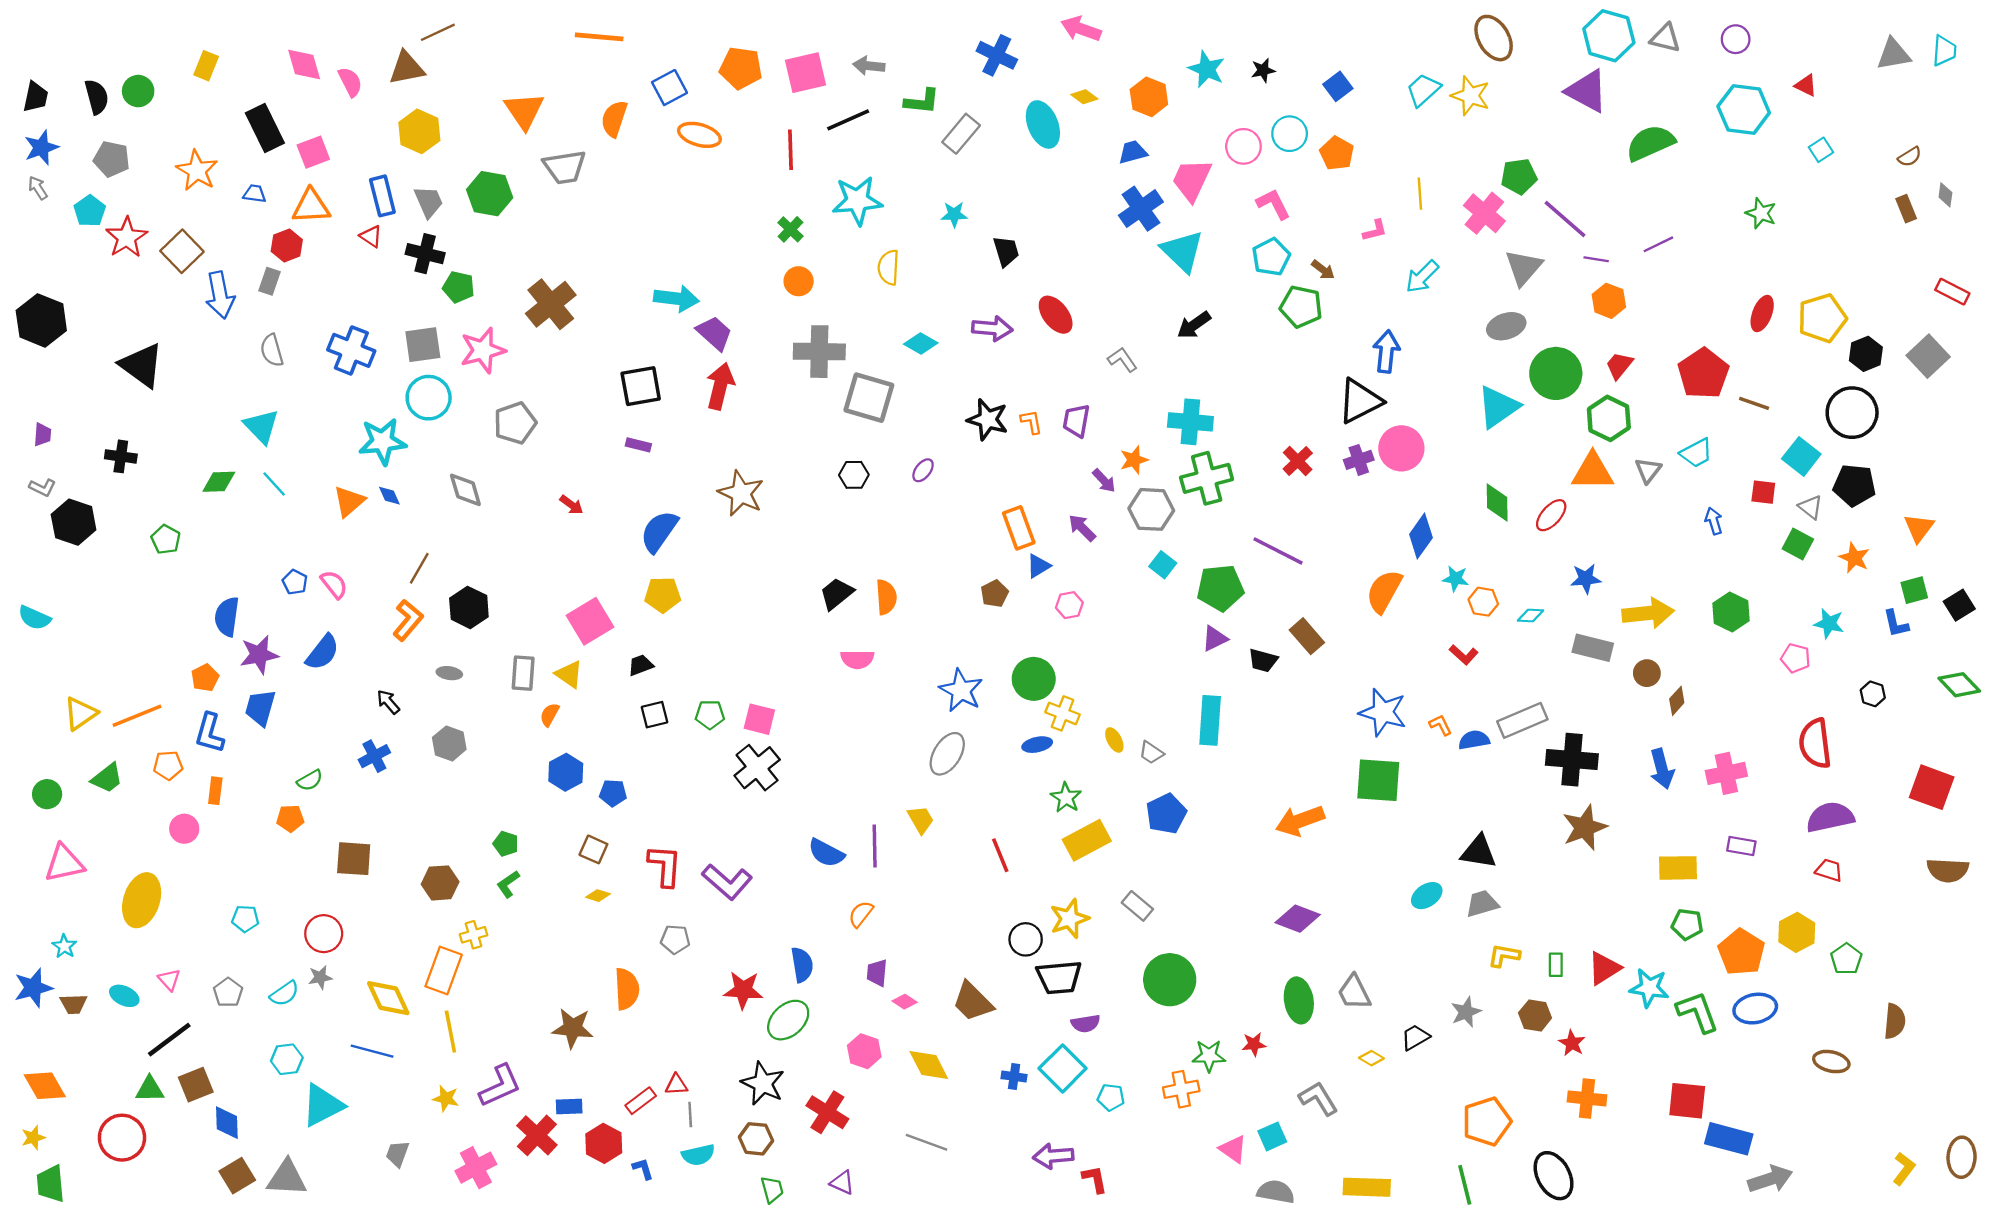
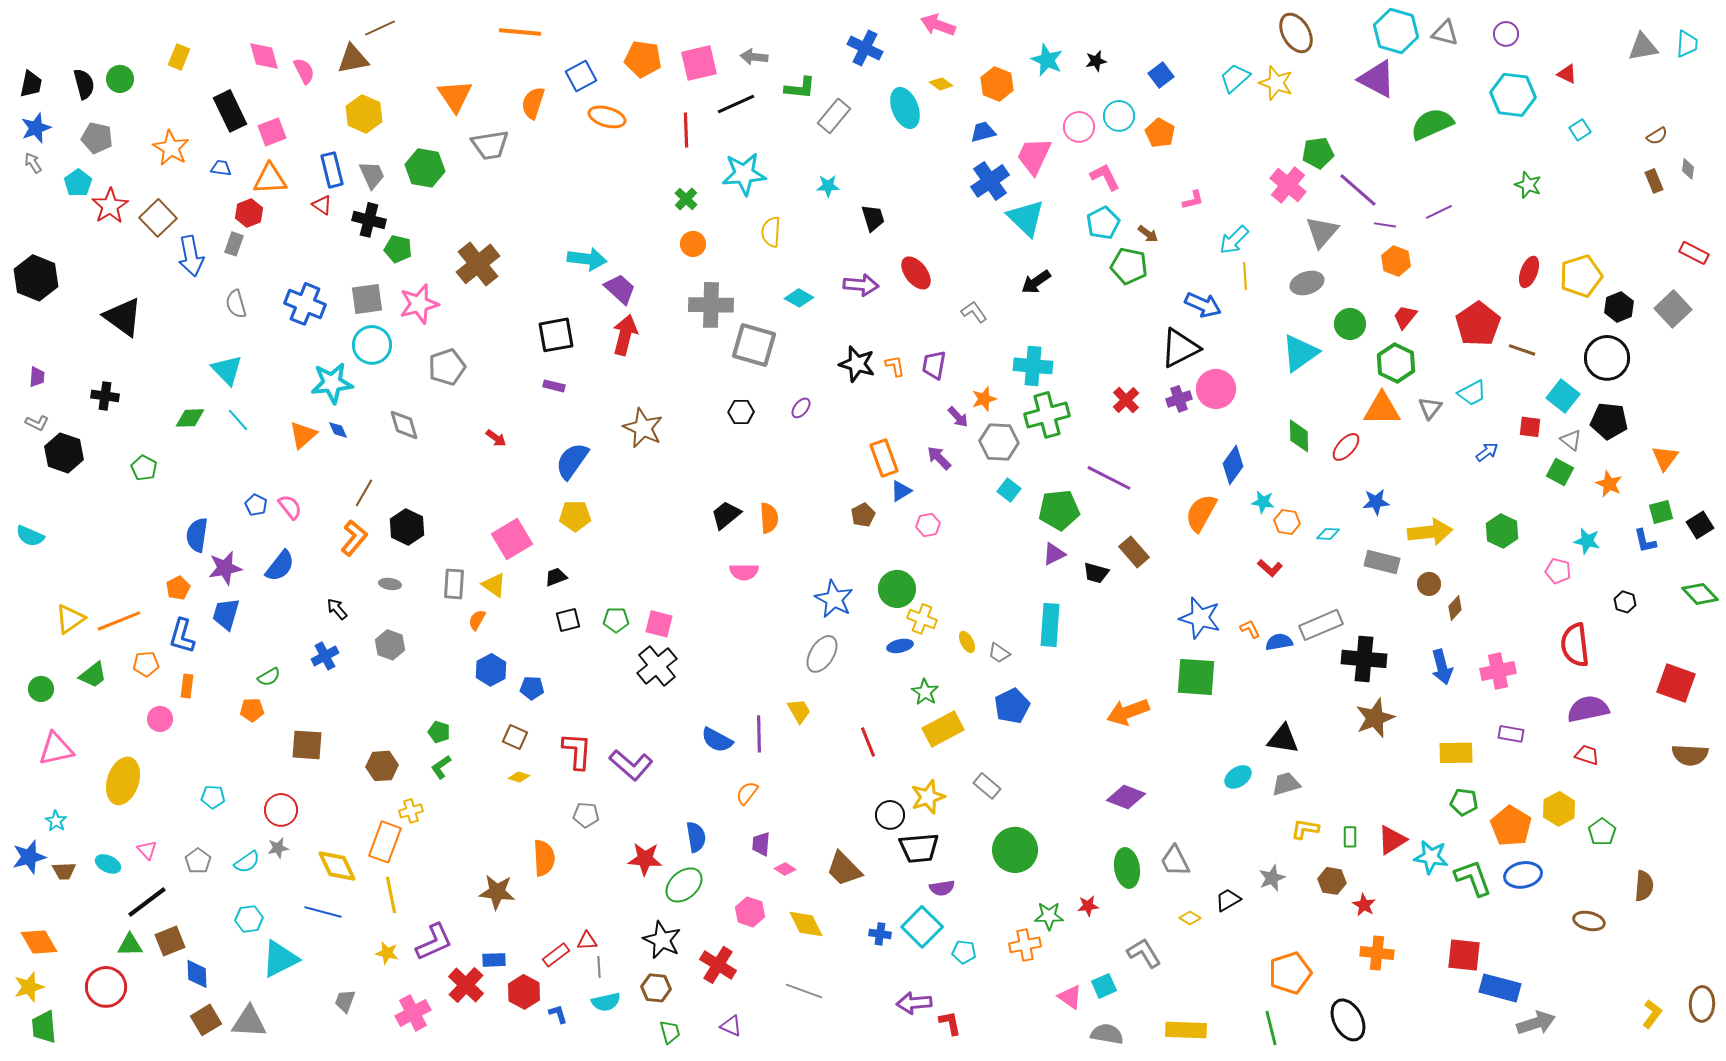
yellow line: (1420, 194) -> (1245, 276), moved
blue arrow: (1386, 352) -> (1203, 305), turned 108
green circle: (1556, 373) -> (1350, 324), size x0.7
blue arrow: (1714, 521) -> (1487, 452), turned 70
yellow star: (33, 1138) -> (29, 987), size x1.4

